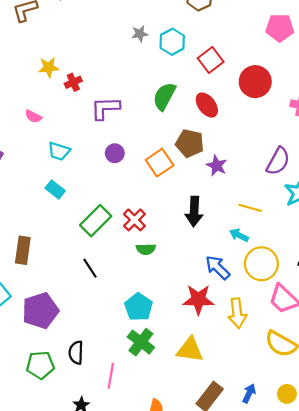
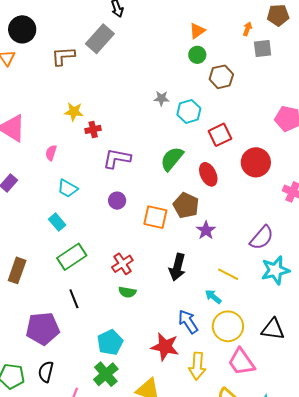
pink semicircle: (33, 116) -> (51, 153), turned 70
orange square: (160, 163) -> (155, 217), turned 35
green rectangle: (96, 221) -> (72, 257), moved
purple pentagon: (40, 311) -> (43, 329), moved

